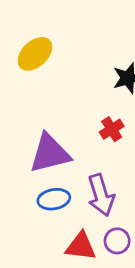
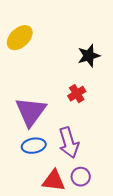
purple triangle: (50, 153) -> (31, 112), turned -40

